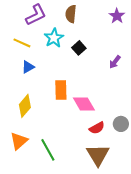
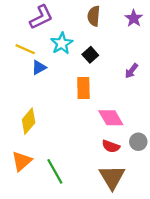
brown semicircle: (71, 14) -> (94, 16), moved
blue triangle: (28, 67) -> (39, 67), moved
orange rectangle: (61, 90) -> (83, 88), moved
pink diamond: (84, 104) -> (111, 118), moved
red semicircle: (97, 128) -> (111, 146), turned 49

